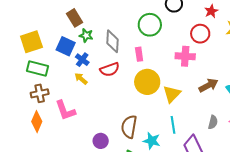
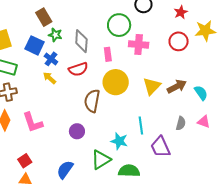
red circle: (200, 34) -> (179, 41), moved
pink cross: (185, 56) -> (139, 45), moved
yellow triangle: (172, 94) -> (152, 86), moved
pink L-shape: (65, 110) -> (33, 122), moved
brown semicircle: (129, 127) -> (92, 101), moved
purple circle: (101, 141) -> (77, 131), moved

